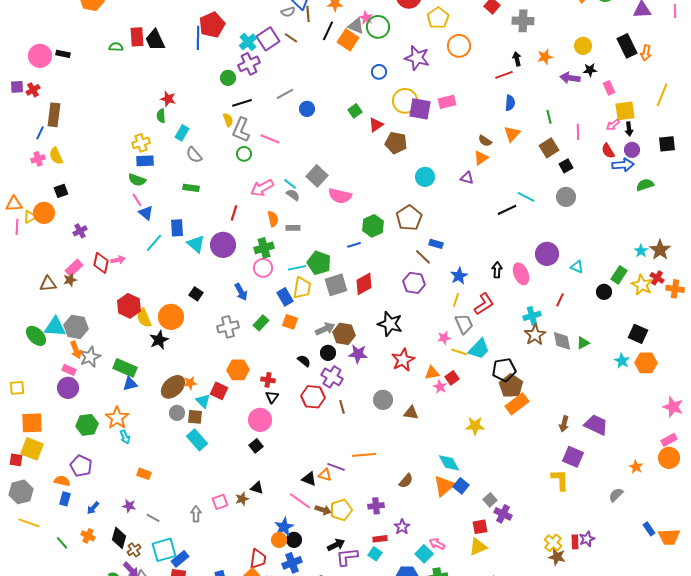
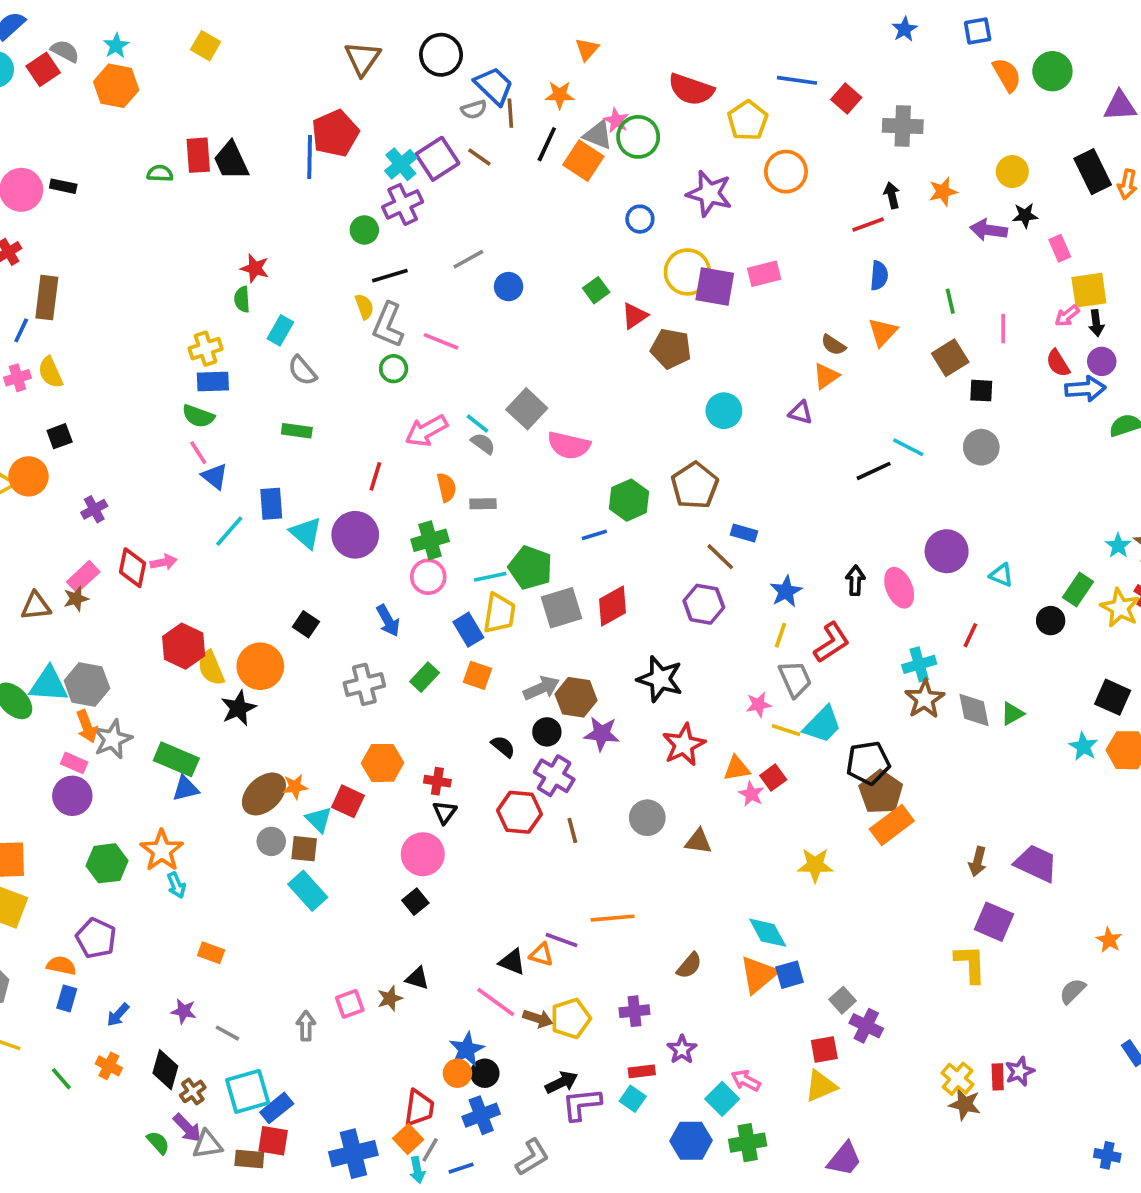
black square: (566, 166) -> (981, 391), turned 32
blue square: (461, 486) -> (790, 975), turned 35

